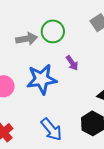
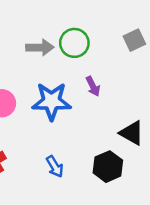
blue arrow: (51, 129) -> (55, 167), size x0.7

